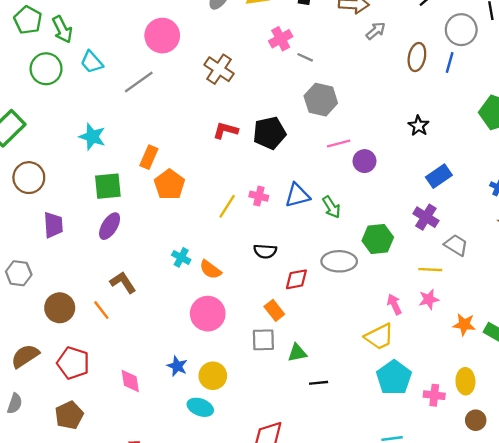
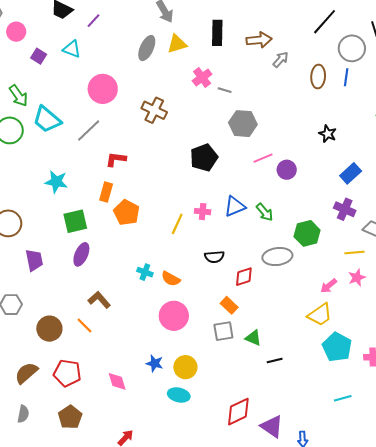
cyan trapezoid: (92, 62) -> (47, 119), size x1.4
red L-shape: (225, 130) -> (116, 159), moved
pink arrow: (394, 304) -> (329, 286), turned -96
green triangle: (297, 353) -> (253, 338), turned 42

